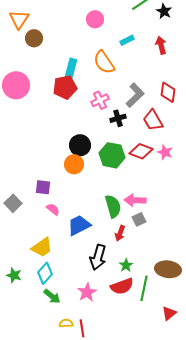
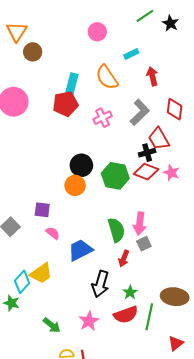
red arrow: (161, 45) -> (152, 76), moved
black cross: (118, 118) -> (147, 153), moved
pink arrow: (135, 200) -> (140, 224), turned -85
cyan diamond: (45, 273) -> (22, 282), moved

